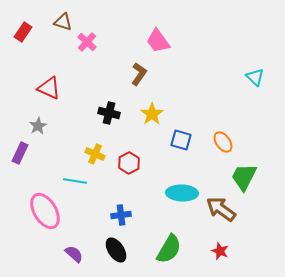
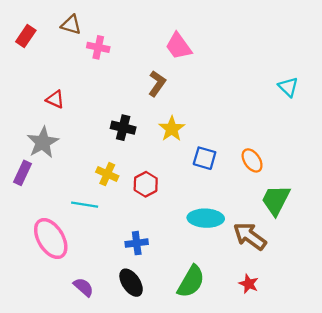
pink cross: (87, 42) -> (98, 47), turned -30
red triangle: (49, 88) -> (55, 99), size x0.7
gray star: (38, 126) -> (43, 142), size x1.6

